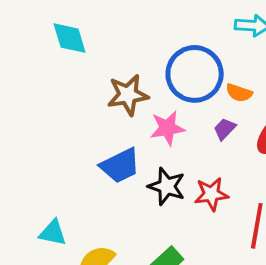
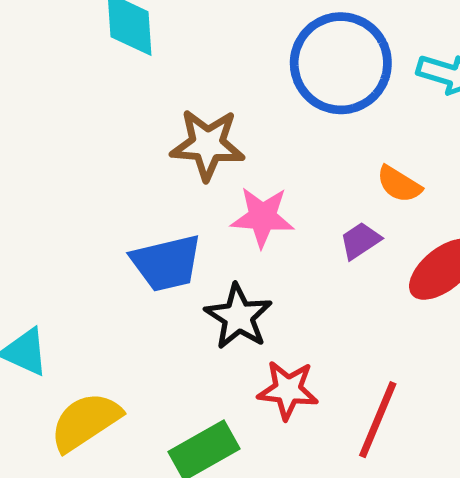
blue circle: (195, 74) -> (341, 63), moved
red star: (211, 194) -> (288, 390), moved

